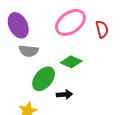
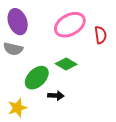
gray semicircle: (29, 51) -> (13, 49), moved

